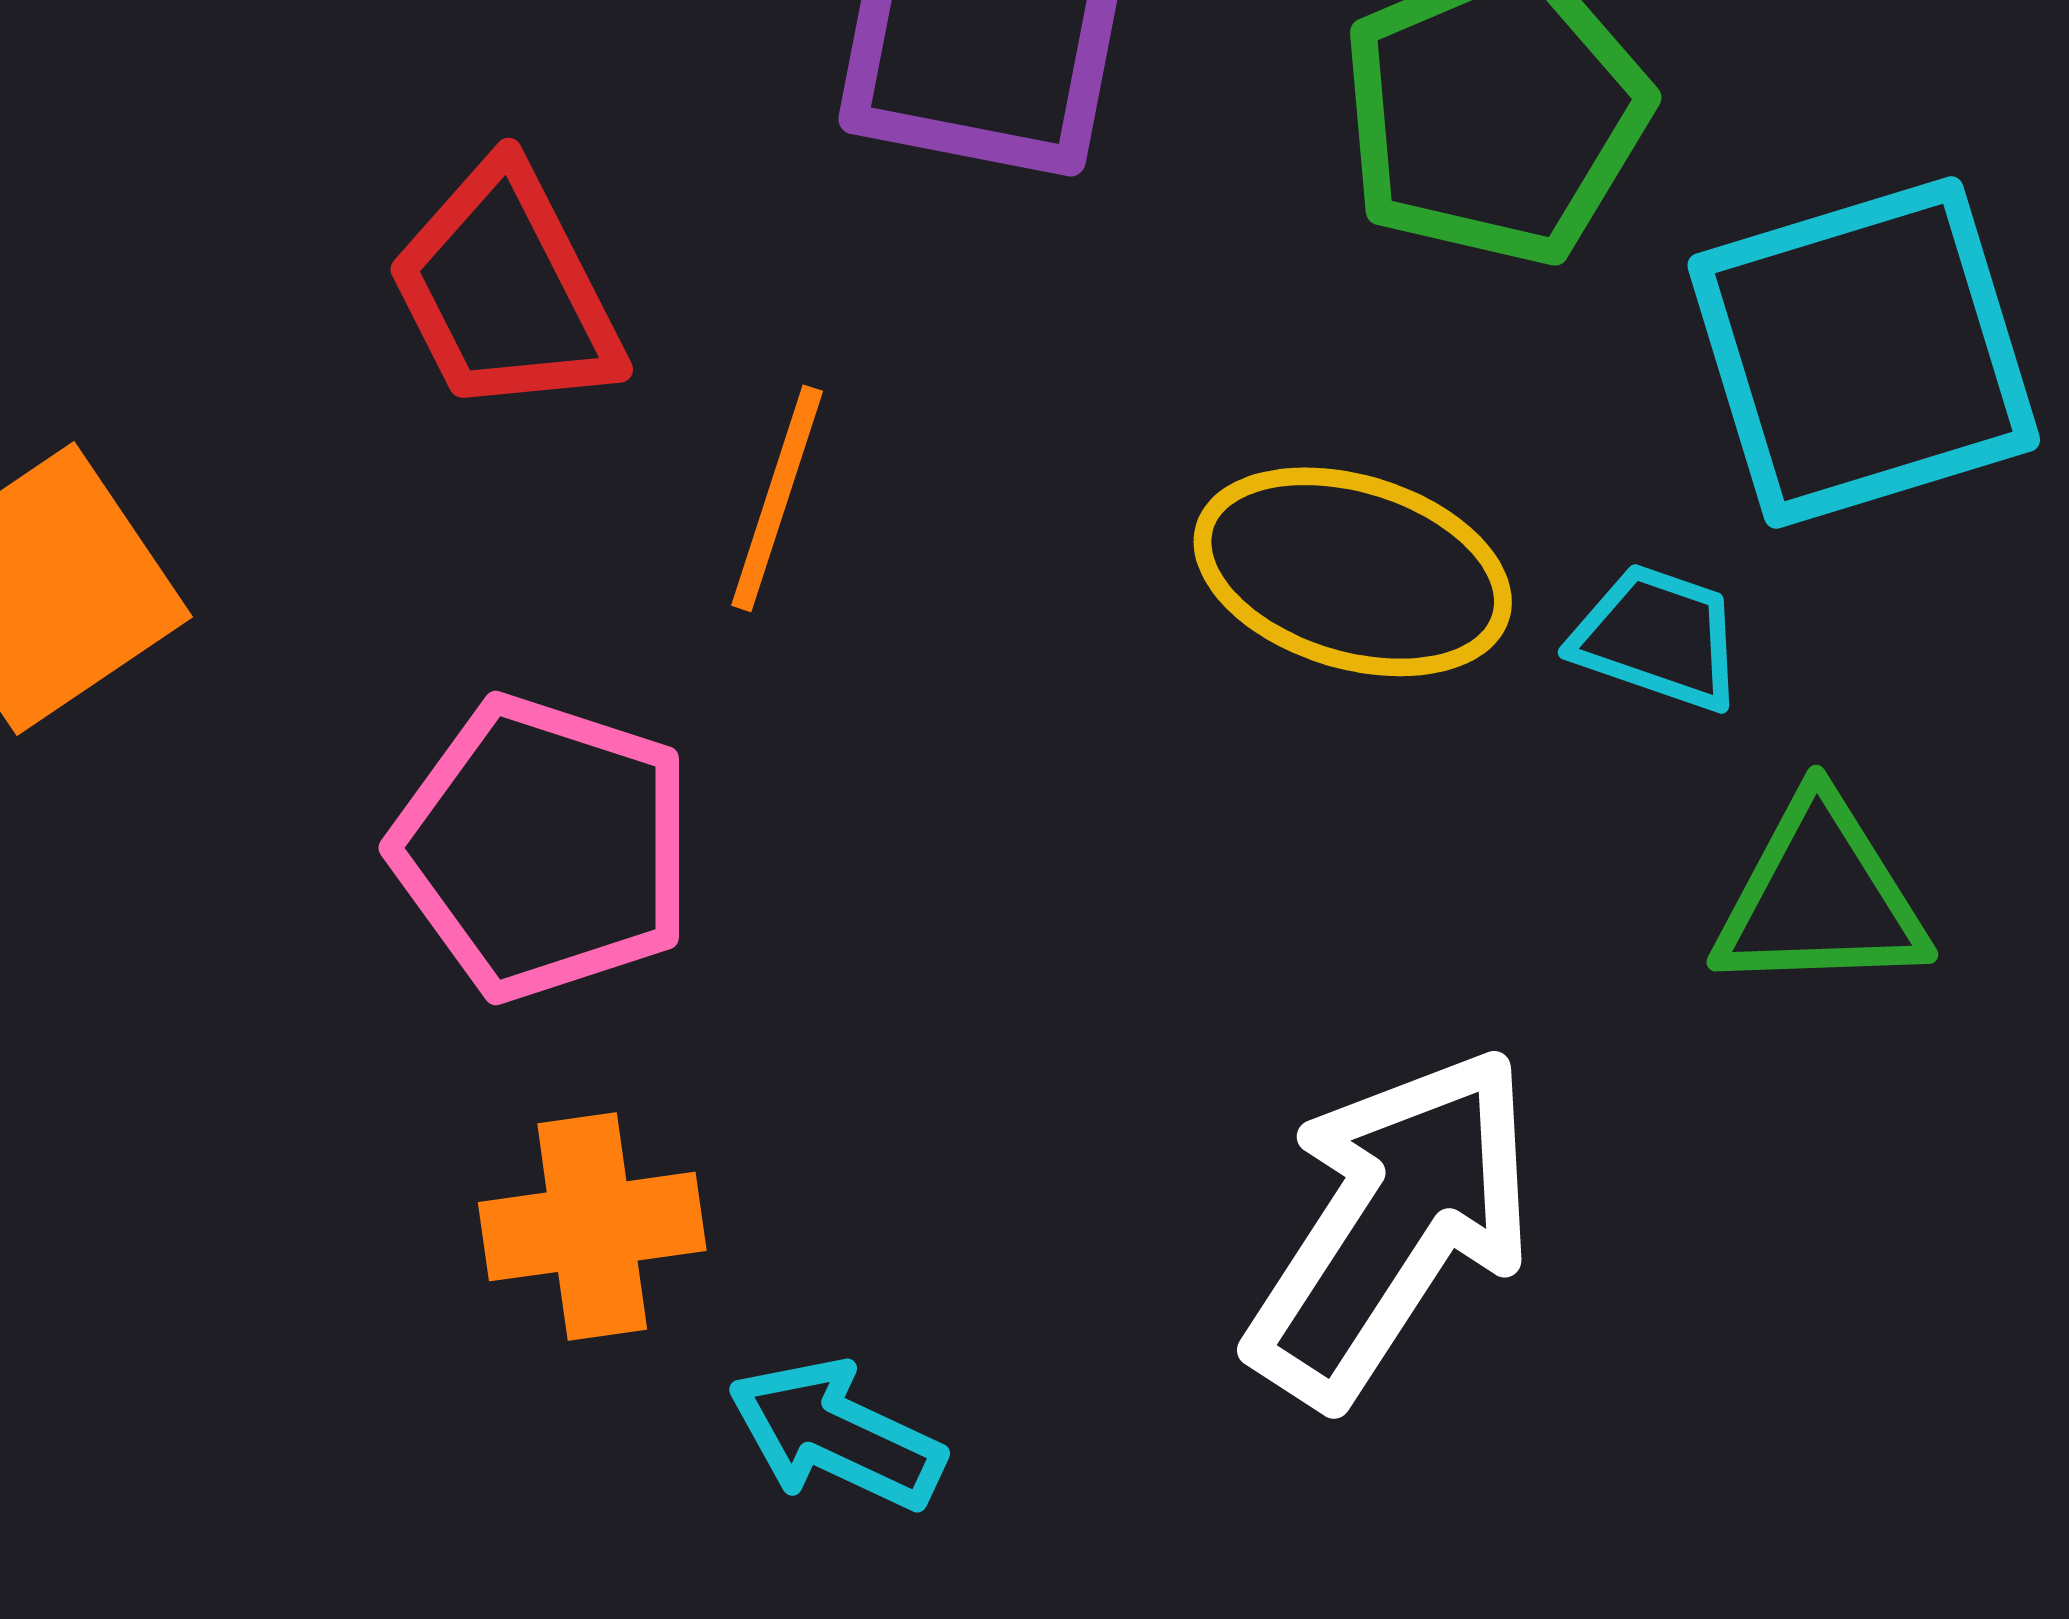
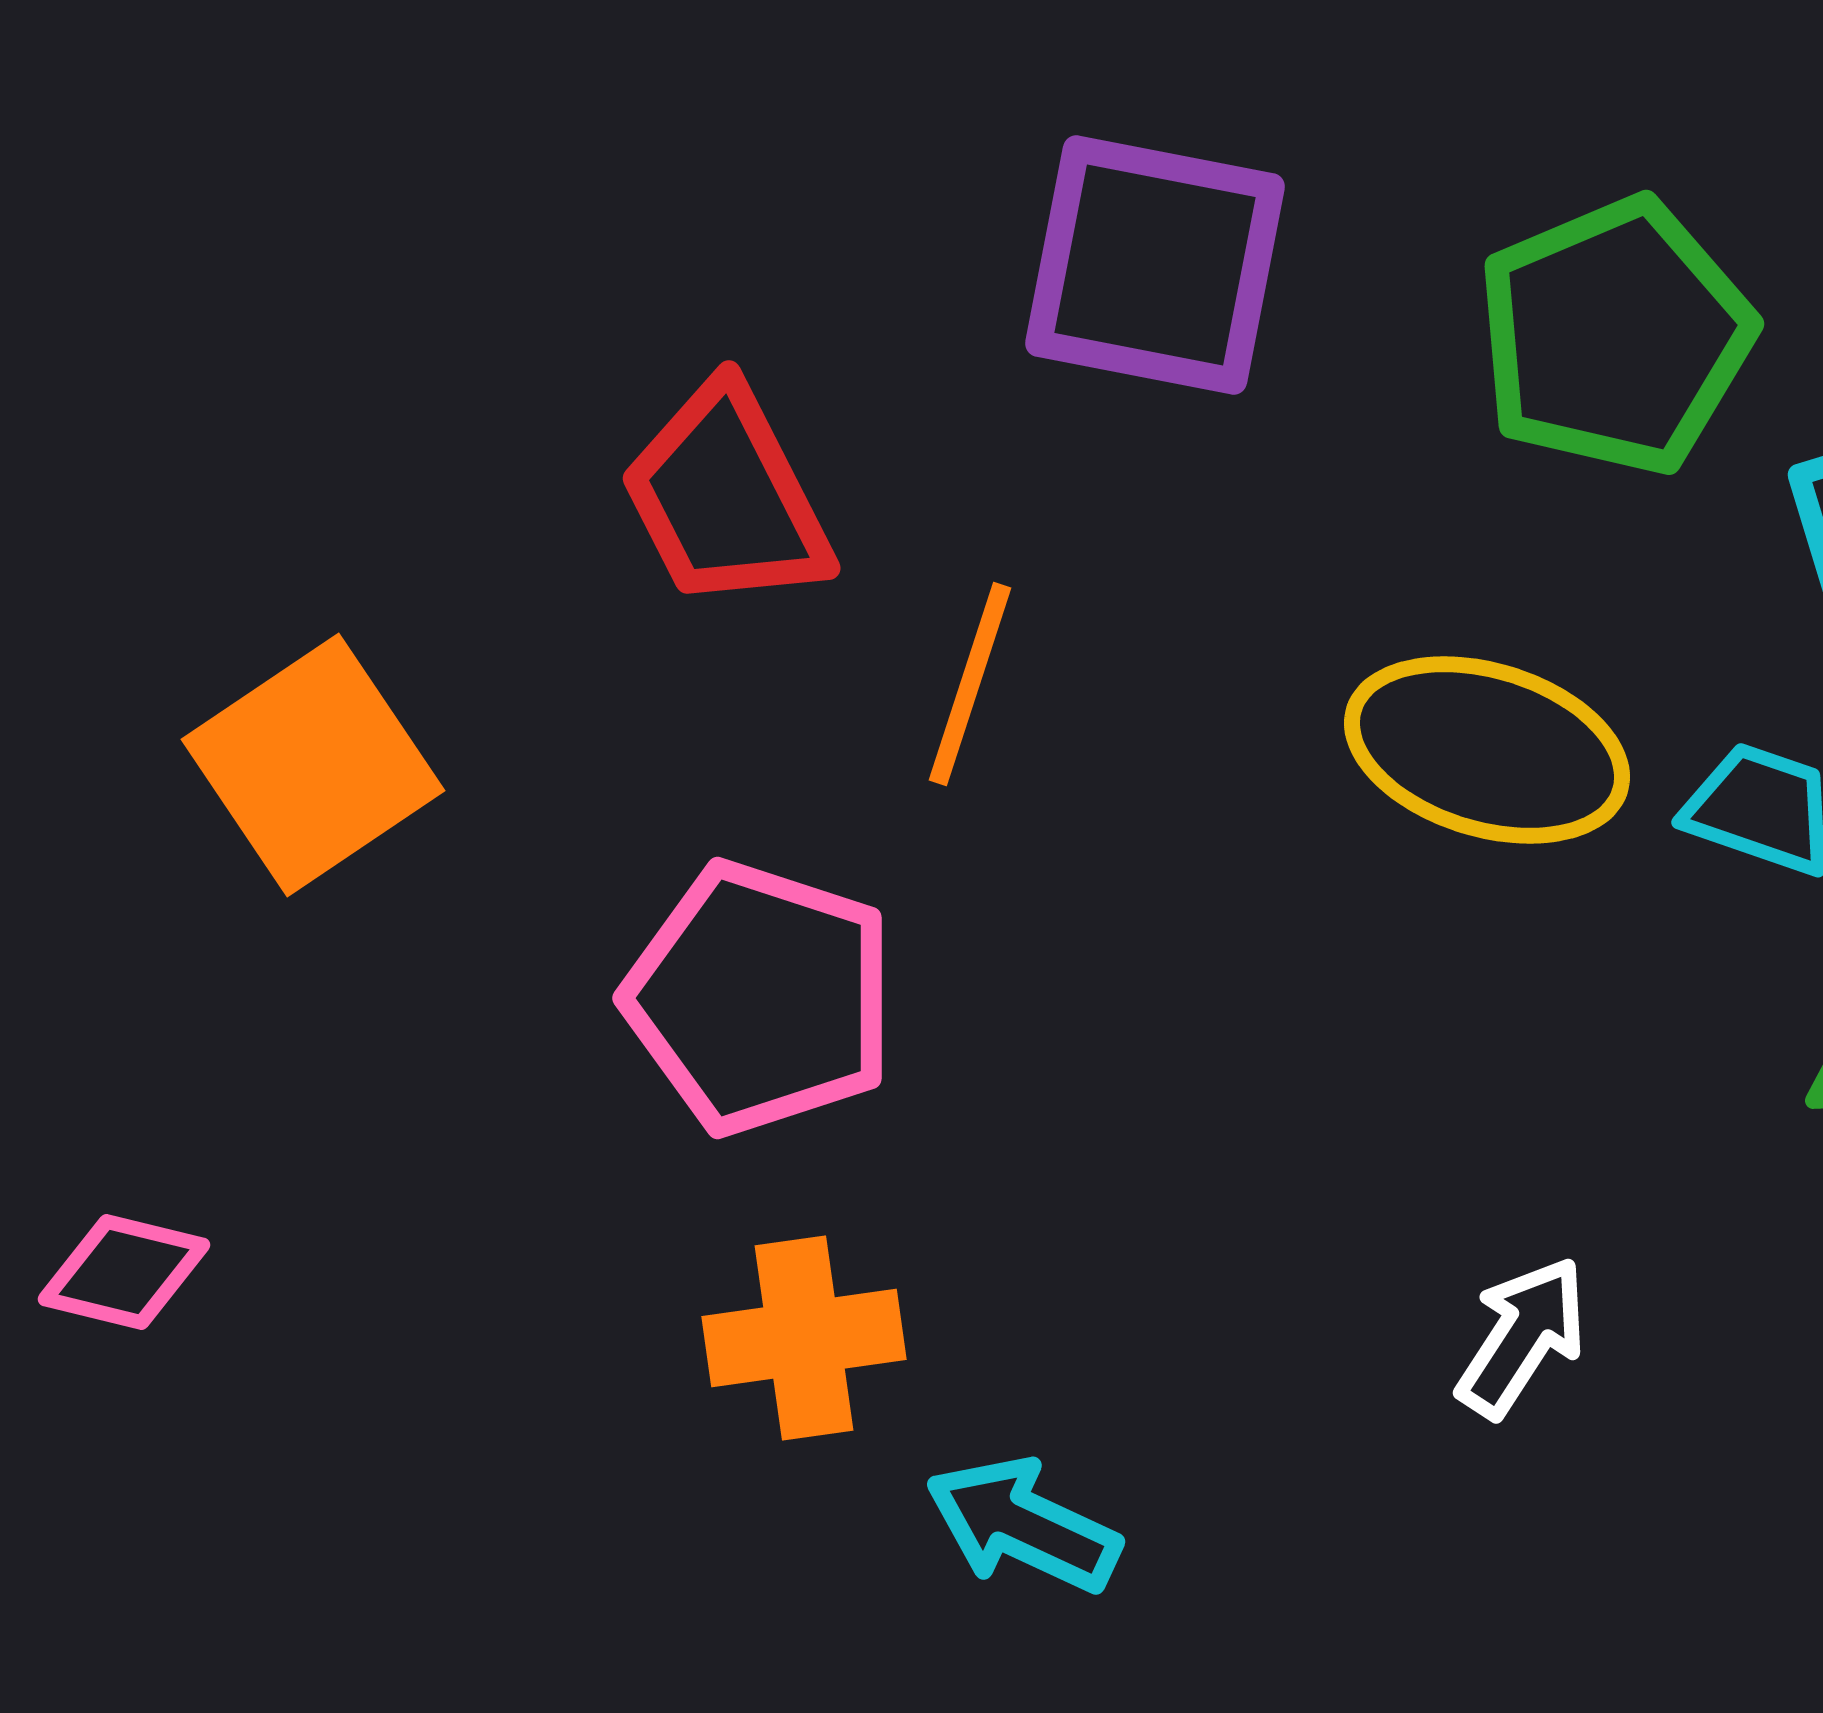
white arrow: (1392, 1225) -> (1522, 1337), size x0.5

